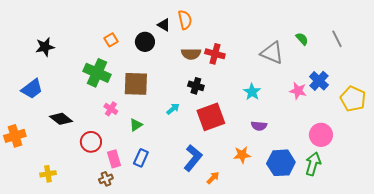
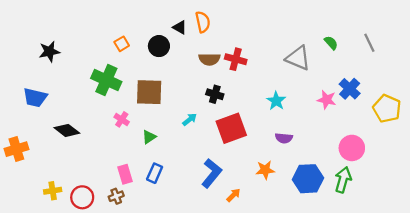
blue trapezoid: (32, 89) -> (35, 98), turned 50
red circle: (91, 142) -> (82, 197), moved

